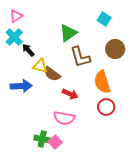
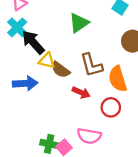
black arrow: (28, 50) -> (33, 42), size x1.6
brown L-shape: (80, 57) -> (91, 65), moved
red circle: (106, 107) -> (111, 107), moved
pink semicircle: (64, 118) -> (89, 136), moved

